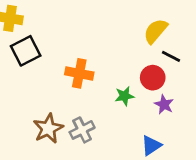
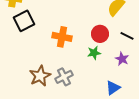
black line: (171, 56) -> (127, 36), moved
red circle: (153, 78) -> (100, 34), moved

